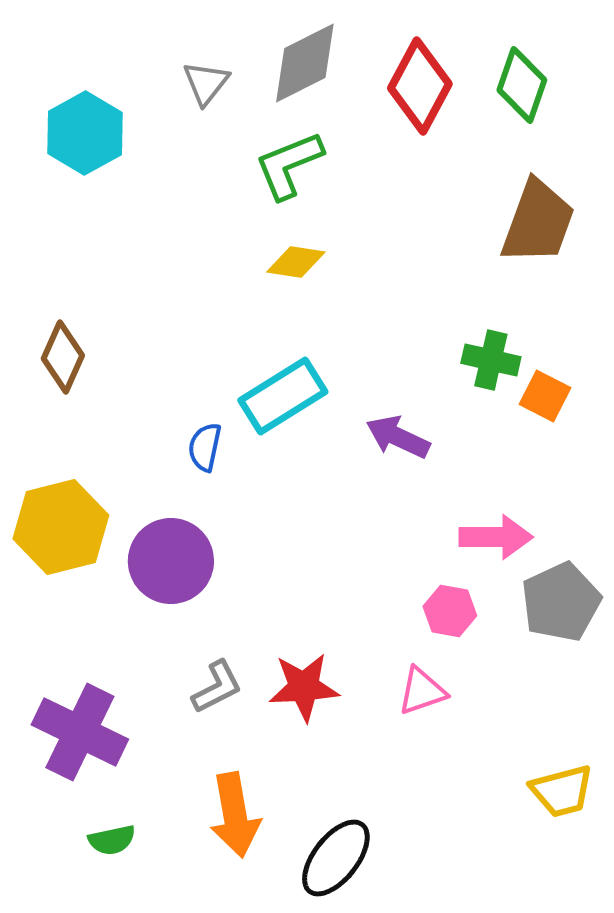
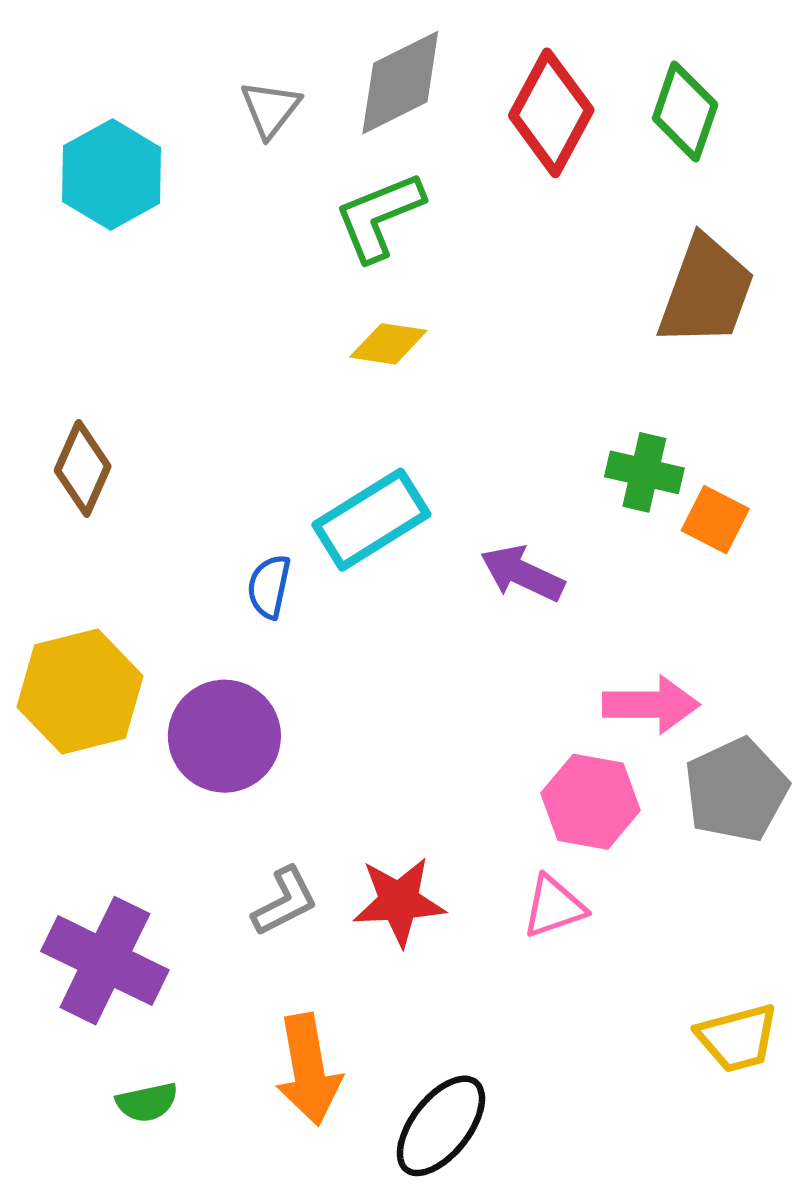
pink hexagon: (450, 611) -> (591, 802), size x1.4

